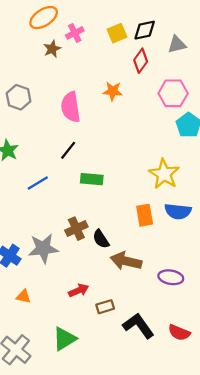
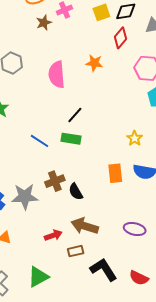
black line: (68, 150) -> (75, 115), moved
yellow star: (164, 174) -> (135, 138), size x0.6
blue line: (38, 183) -> (40, 141), moved, turned 60
brown arrow: (126, 261) -> (85, 226), moved

